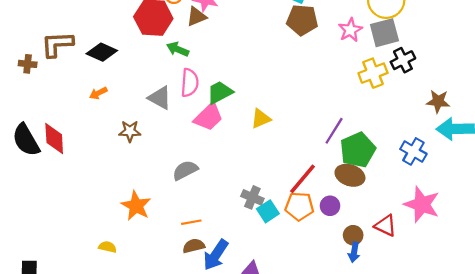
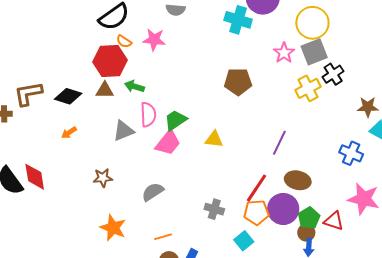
brown triangle: (196, 16) -> (105, 90), moved, turned 30
brown pentagon: (302, 20) -> (238, 82), moved
gray triangle: (160, 98) -> (123, 131), turned -45
yellow triangle: (261, 119) -> (214, 139), turned 36
brown star: (130, 131) -> (103, 178), moved
green pentagon: (358, 150) -> (309, 218), moved, size x0.7
purple circle: (330, 206) -> (283, 209), size x1.8
cyan square: (268, 211) -> (244, 241), moved

